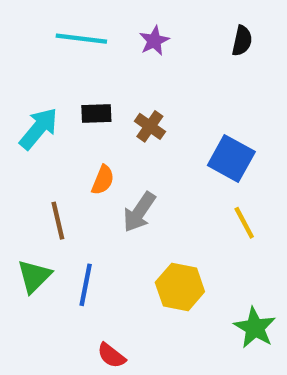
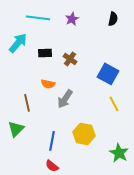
cyan arrow: (39, 128) -> (18, 43), moved
orange semicircle: (103, 180) -> (48, 84), turned 80
blue line: (86, 285) -> (52, 141), moved

